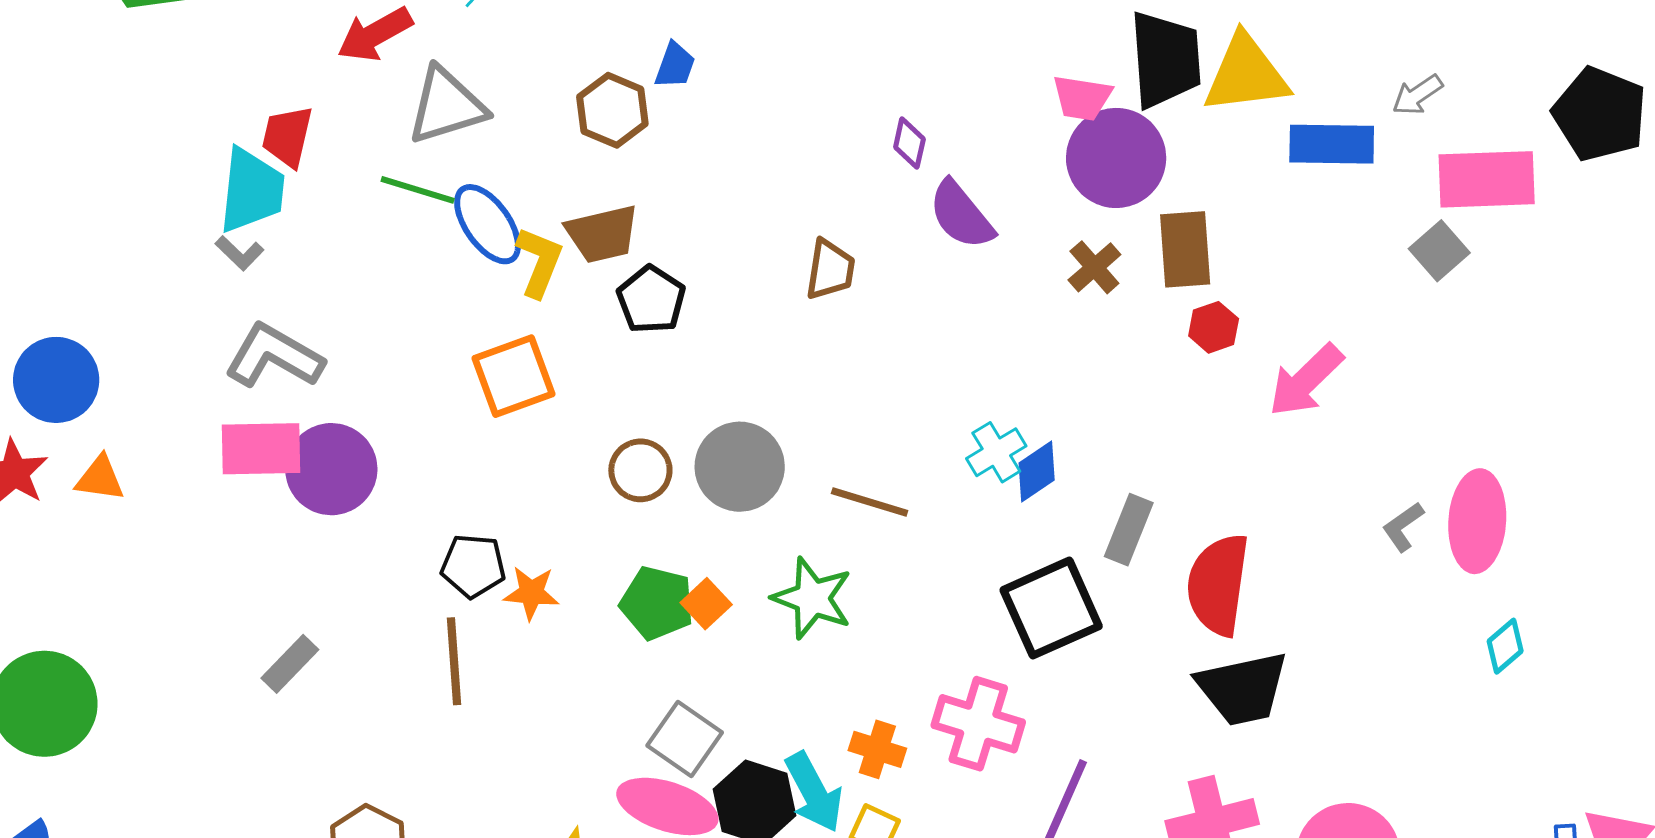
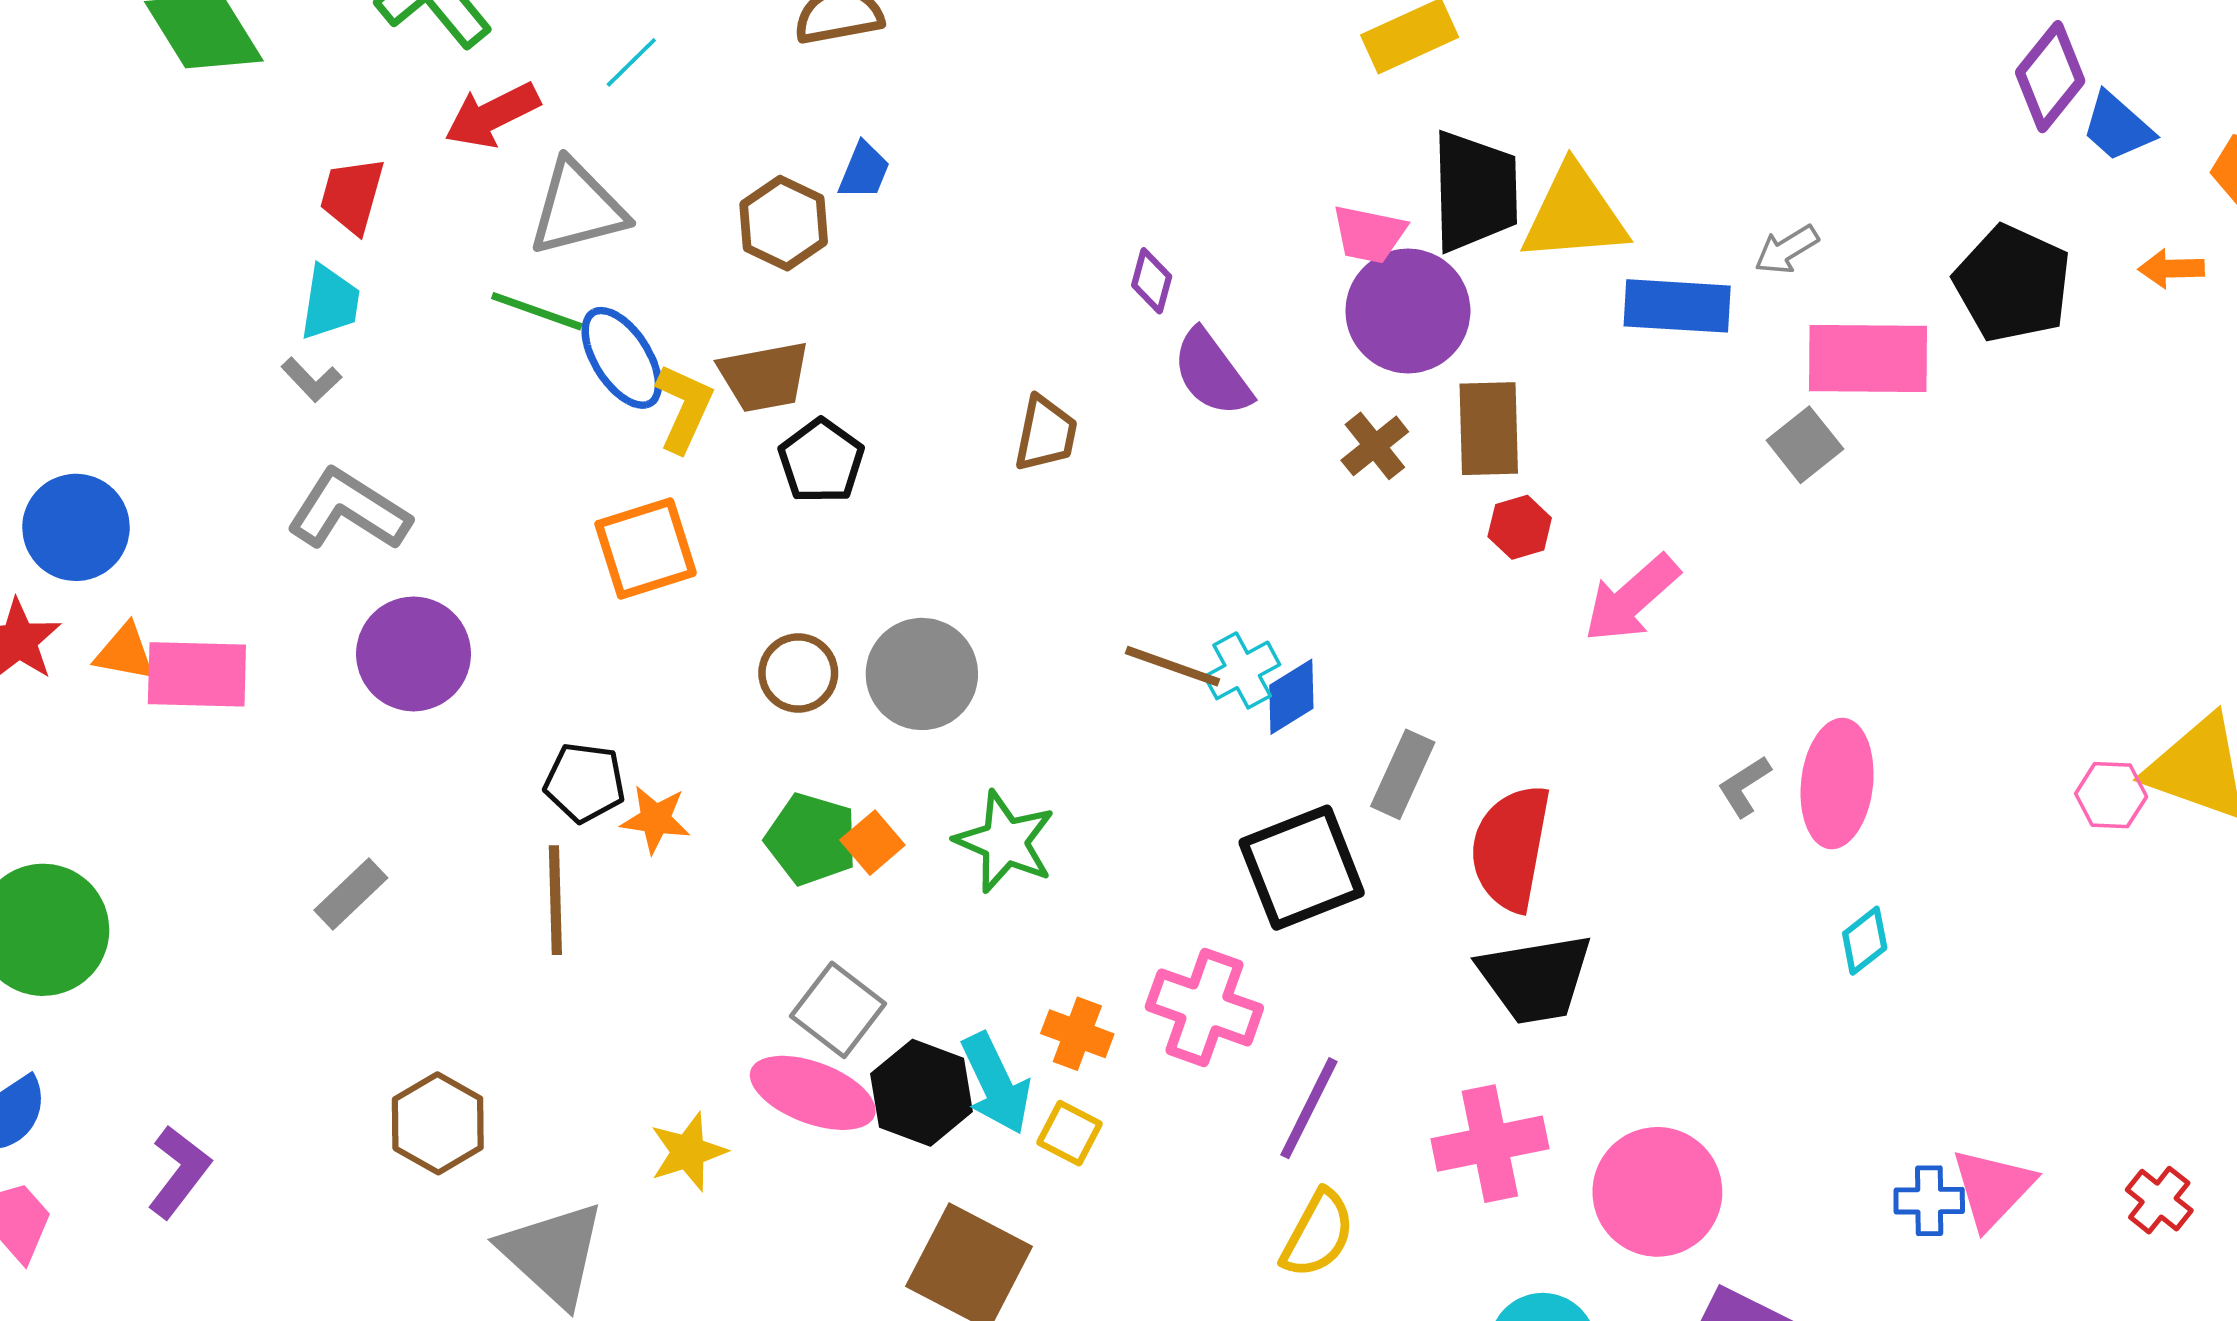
red trapezoid: (287, 136) -> (352, 195), moved
cyan trapezoid: (252, 190) -> (330, 302), size x0.7
pink rectangle: (261, 449) -> (197, 674), moved
brown line: (870, 502) -> (1173, 666), moved

